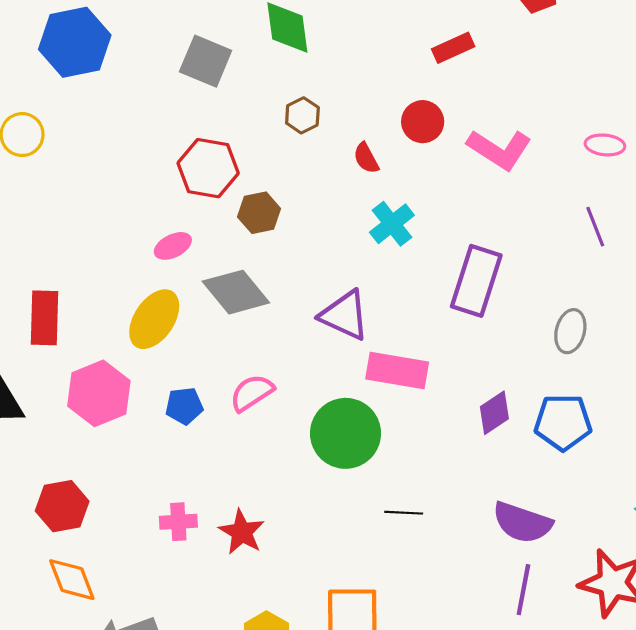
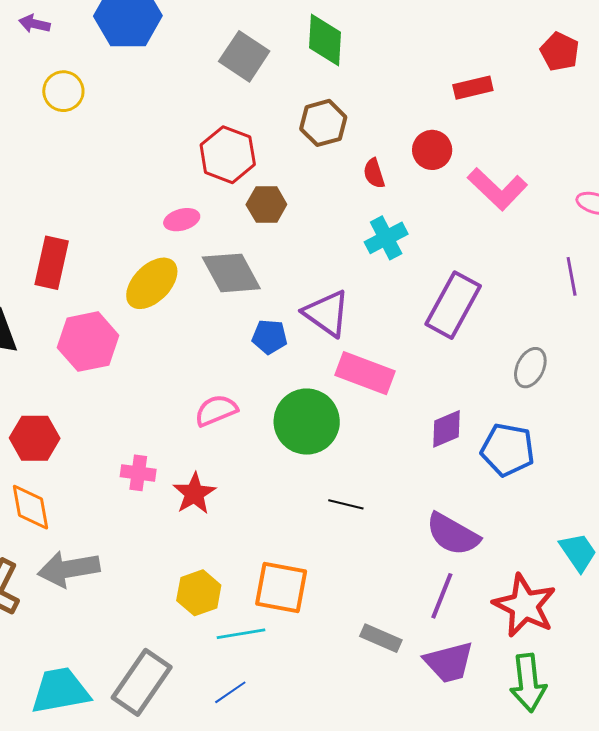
brown hexagon: (302, 115) -> (323, 123), size x1.4
pink semicircle: (252, 393) -> (216, 410), moved
blue pentagon: (184, 406) -> (269, 337), moved

